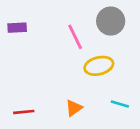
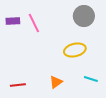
pink line: (75, 37) -> (34, 23), moved

